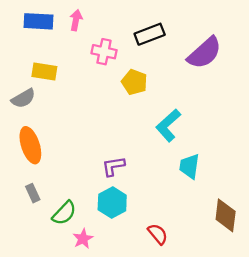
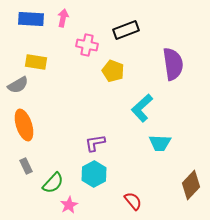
purple semicircle: (205, 53) -> (173, 64), moved, turned -56
cyan trapezoid: (189, 166) -> (160, 143), turned -95
brown diamond: (226, 215) -> (191, 185), turned 36

